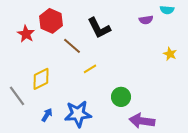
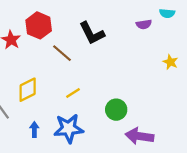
yellow line: (90, 69) -> (73, 93), moved
blue arrow: (47, 115) -> (34, 130), turned -32

